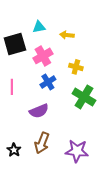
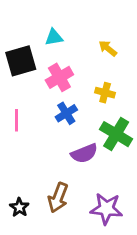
yellow arrow: (67, 35) -> (108, 48), moved, turned 32
purple semicircle: (39, 111) -> (84, 153), moved

